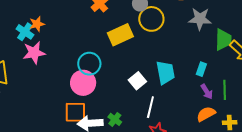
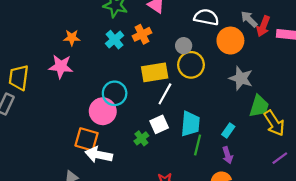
cyan cross: (25, 32) -> (115, 40), moved
green line: (225, 90) -> (198, 145), moved
white line: (150, 107) -> (165, 94), moved
green cross: (115, 119) -> (141, 138), moved

